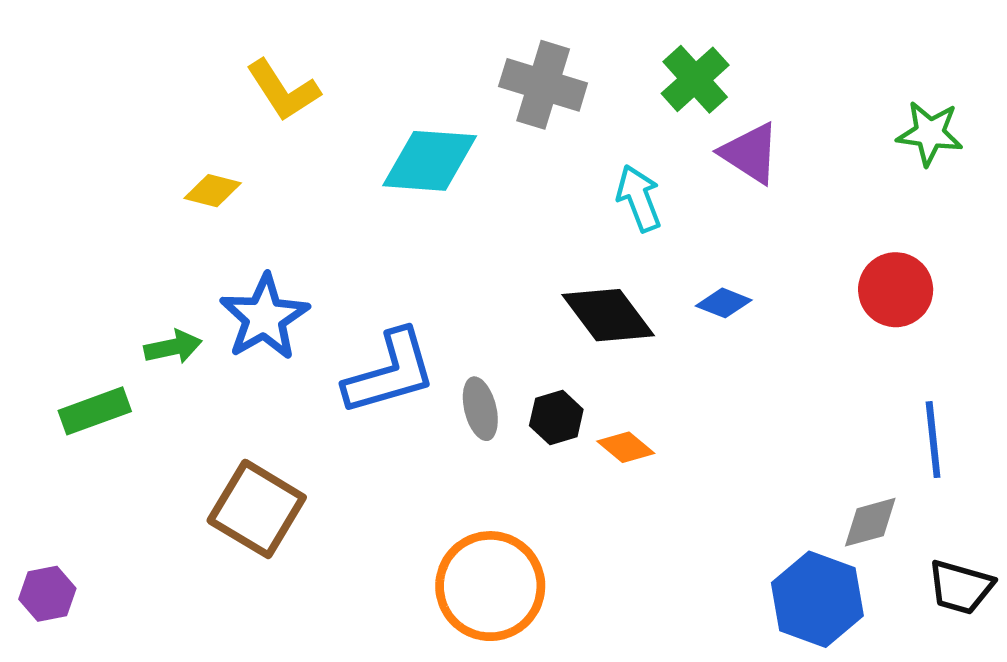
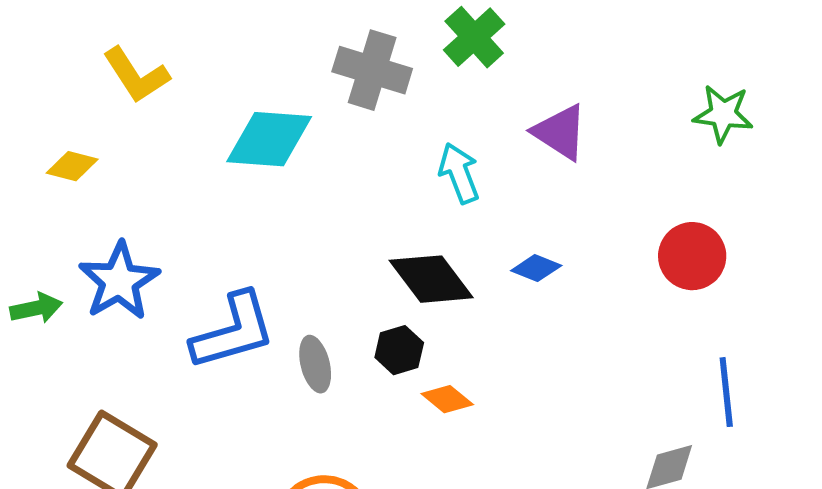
green cross: (695, 79) -> (474, 37), moved
black hexagon: (556, 418) -> (399, 350), moved

